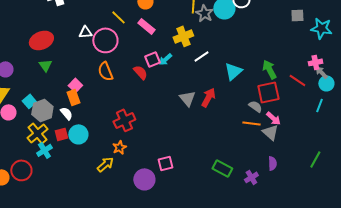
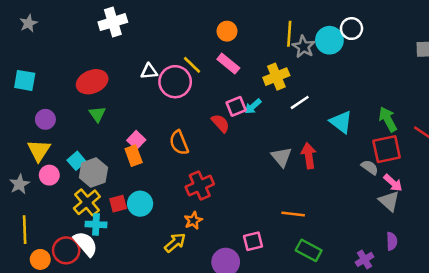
yellow line: (118, 17) -> (192, 65), moved
orange semicircle: (105, 71) -> (179, 143), moved
cyan triangle: (233, 71) -> (341, 122), turned -42
red arrow: (208, 97) -> (309, 156), turned -36
white semicircle: (66, 113) -> (86, 244), moved, size x1.5
orange line: (251, 123) -> (293, 214), moved
cyan cross: (44, 150) -> (96, 224), turned 35
green rectangle: (222, 168) -> (309, 250), moved

